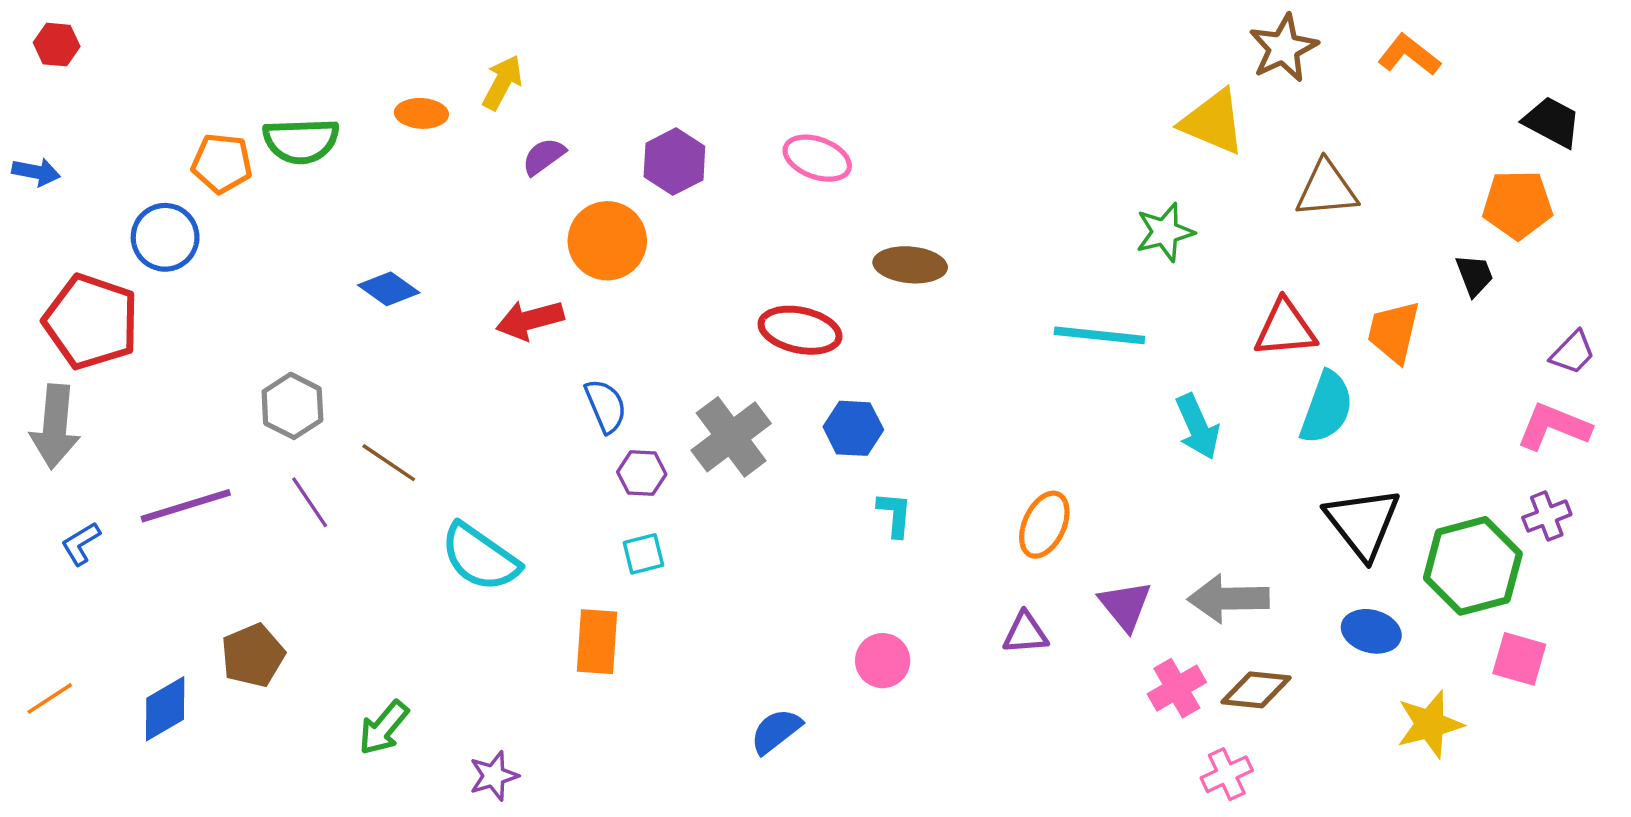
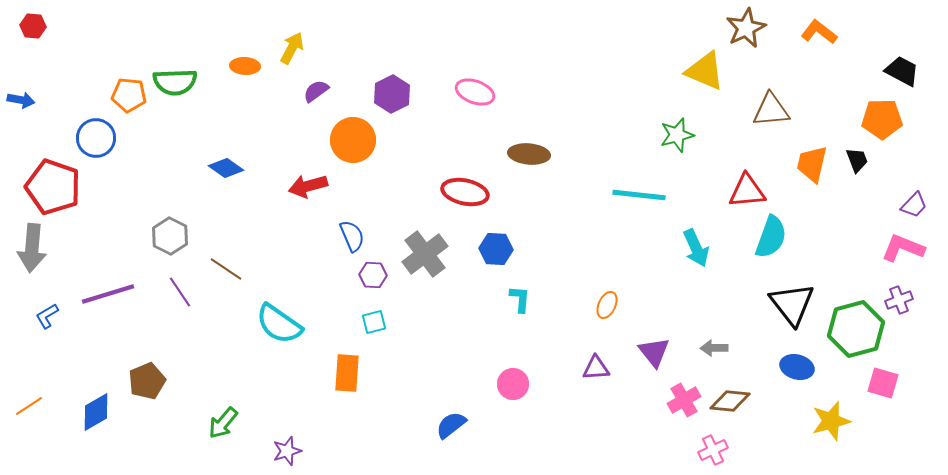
orange trapezoid: (1394, 332) -> (812, 164), moved
orange ellipse: (1044, 525) -> (607, 305), size x0.7
gray arrow: (1228, 599) -> (714, 348), size x0.6

